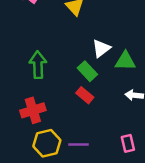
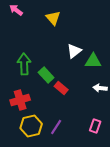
green rectangle: (87, 71) -> (46, 75), moved
pink rectangle: (128, 143) -> (95, 126), turned 32
purple line: (78, 145) -> (56, 127), turned -56

